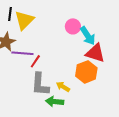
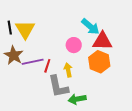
pink circle: (73, 26) -> (74, 45), moved
yellow arrow: (63, 87) -> (68, 70), moved, turned 64

